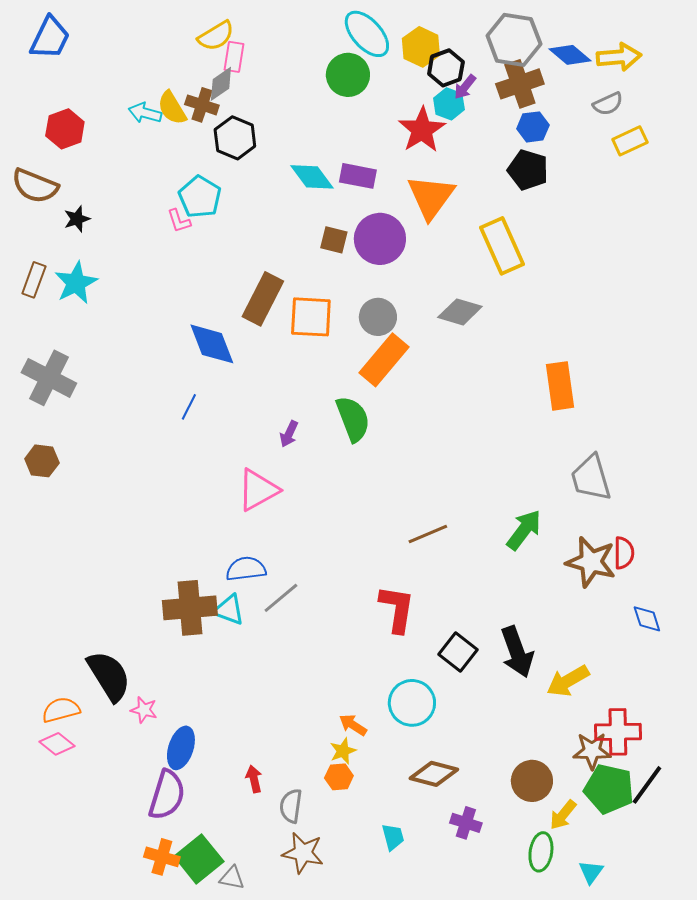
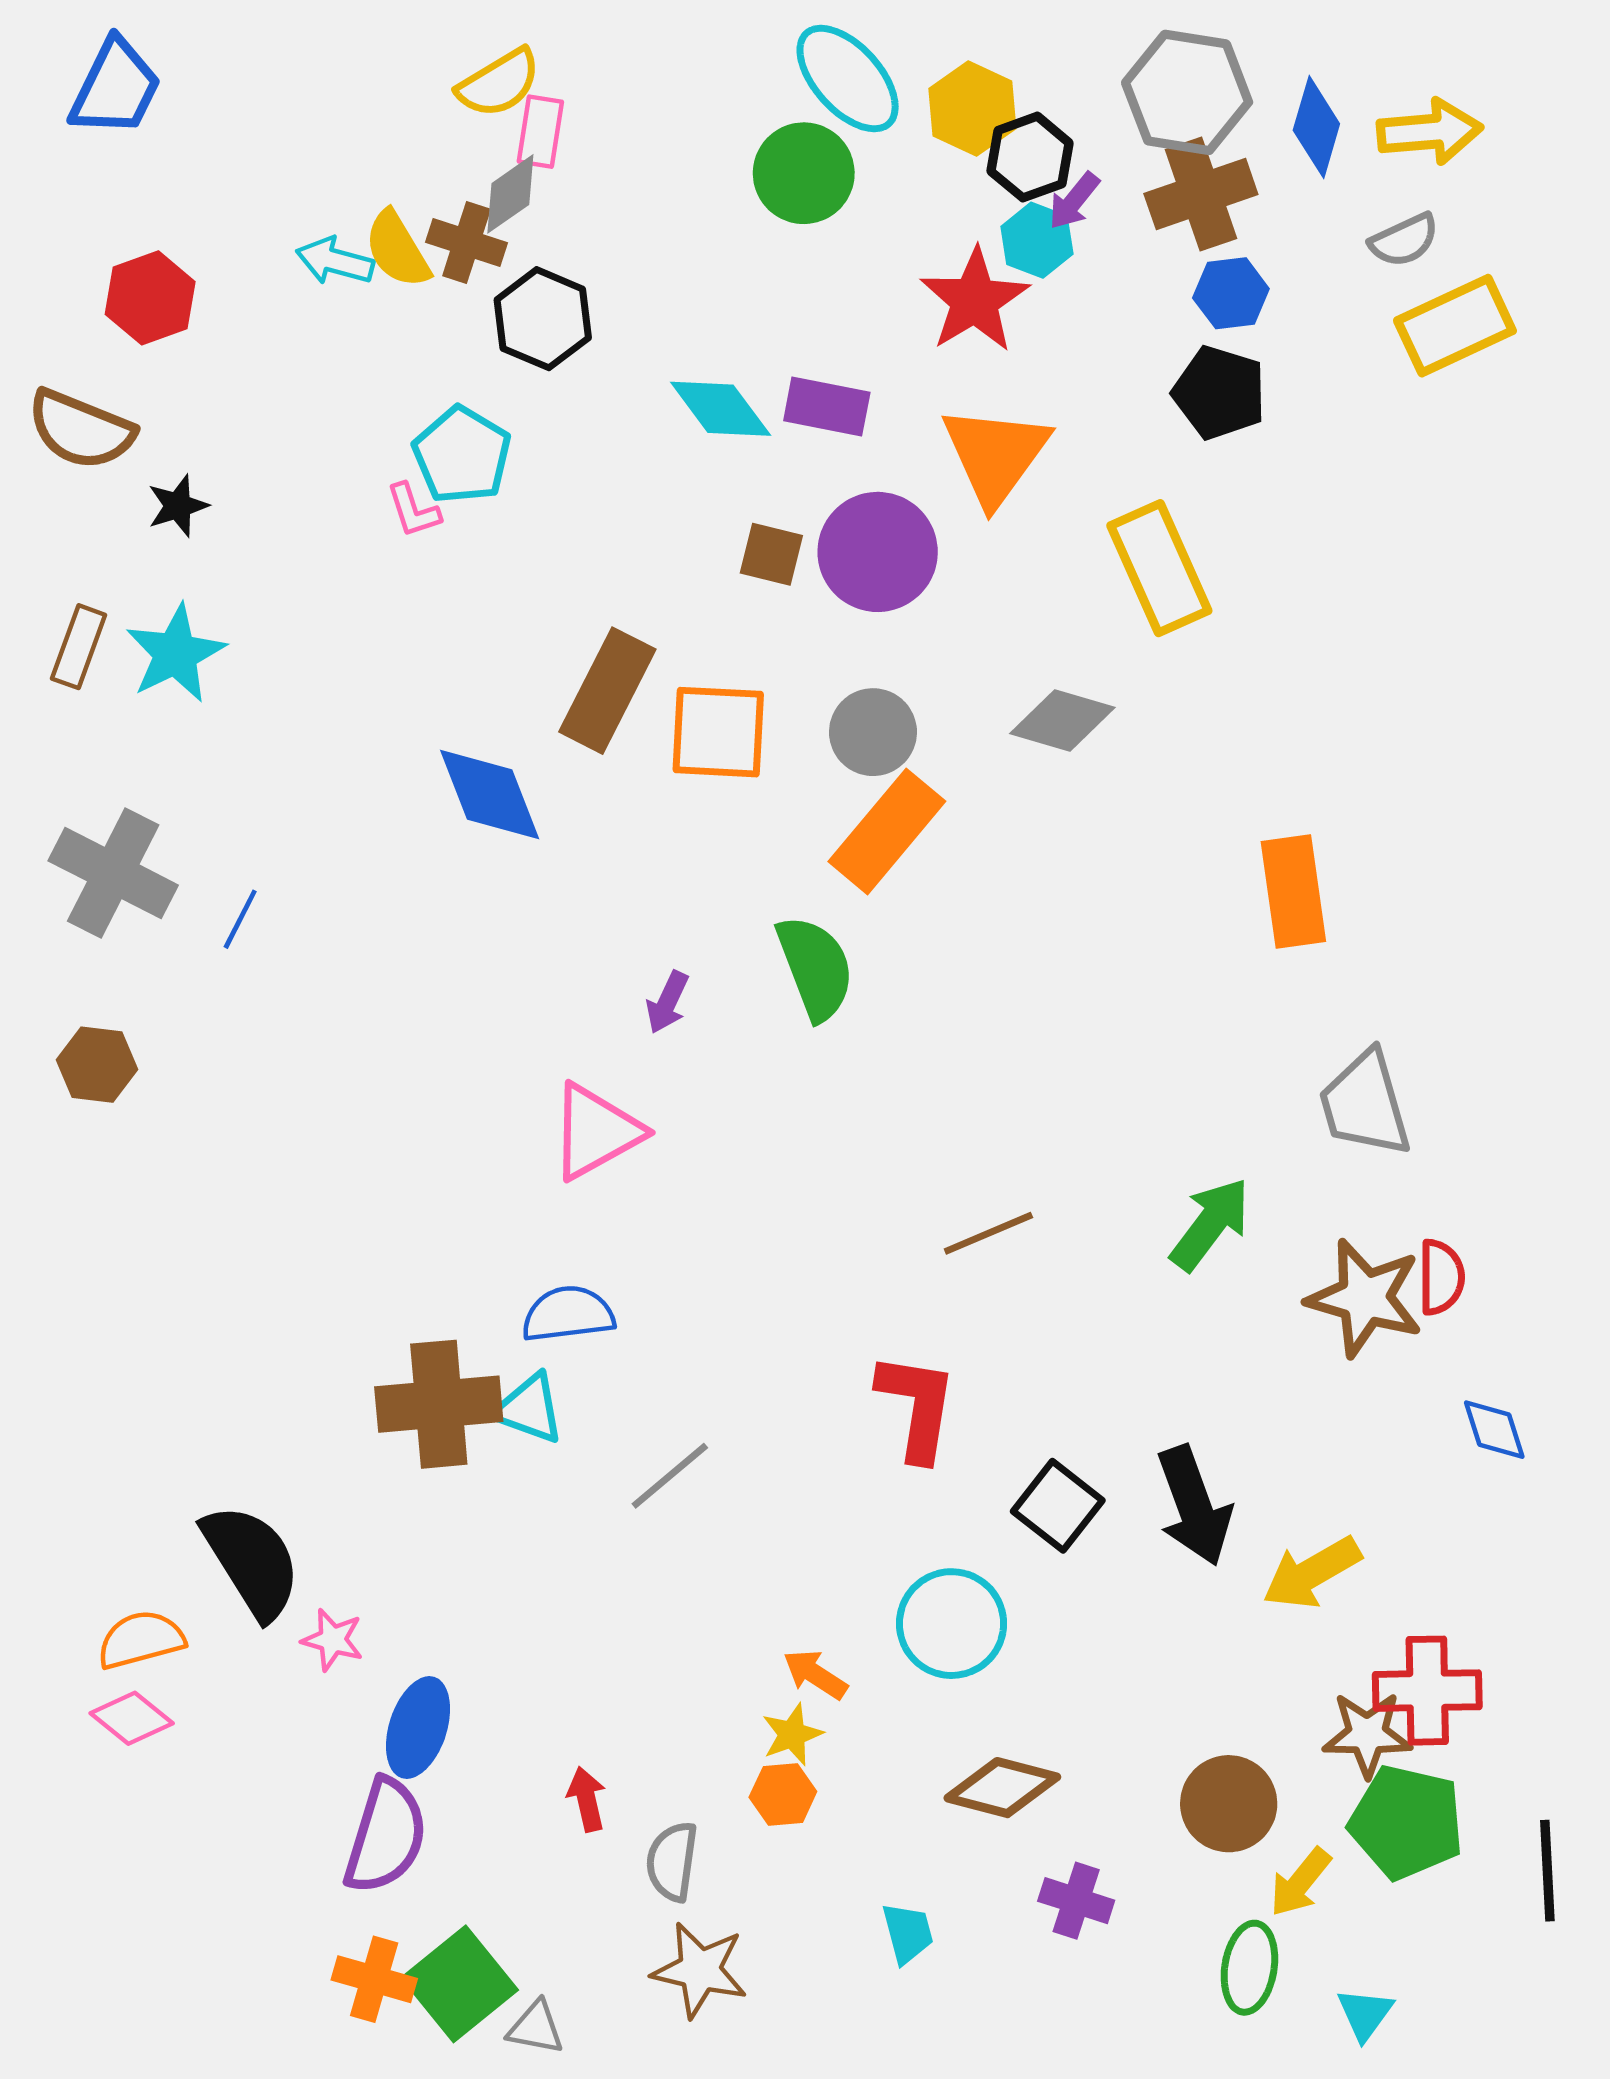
blue diamond: (570, 55) -> (1316, 127), turned 66
yellow rectangle: (630, 141) -> (1455, 326), size x1.4
blue line: (189, 407) -> (240, 919), moved
gray line: (281, 598) -> (670, 1476), moved
black line: (647, 785) -> (1547, 1871), moved, turned -39

